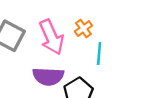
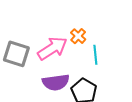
pink arrow: (51, 37) -> (52, 48), turned -88

